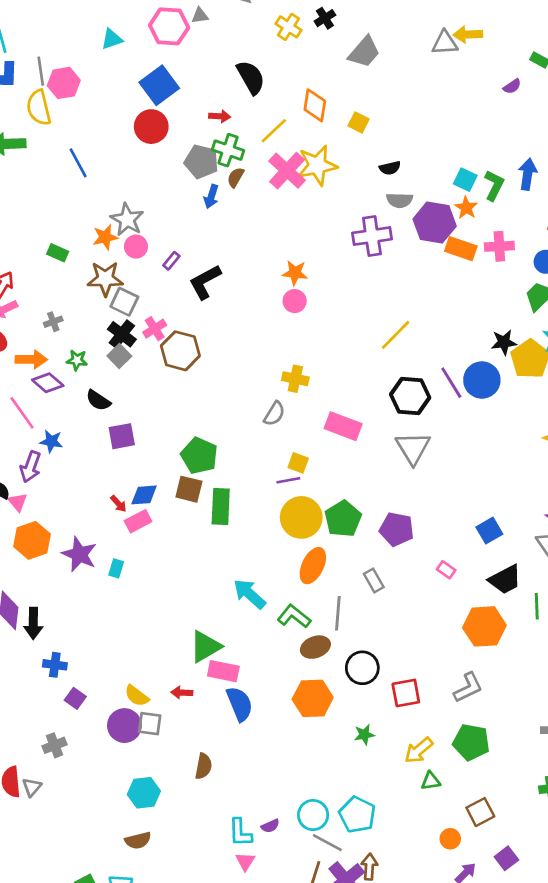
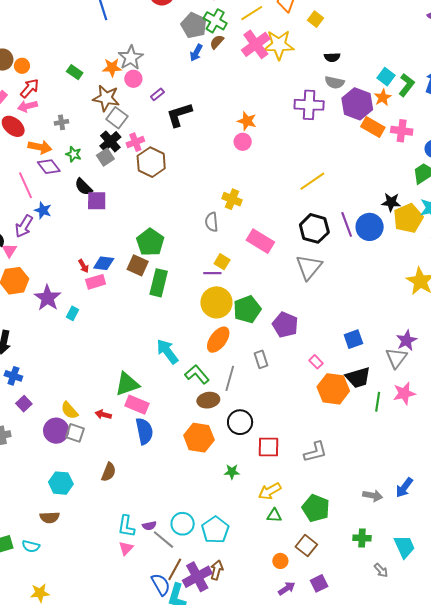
gray semicircle: (274, 414) -> (212, 222), turned 132
purple square: (122, 436) -> (97, 201), moved
orange hexagon: (484, 626) -> (333, 389), moved
green pentagon: (471, 742) -> (316, 508), moved
brown square: (480, 812) -> (306, 546), turned -35
gray line: (327, 843) -> (164, 540), moved

